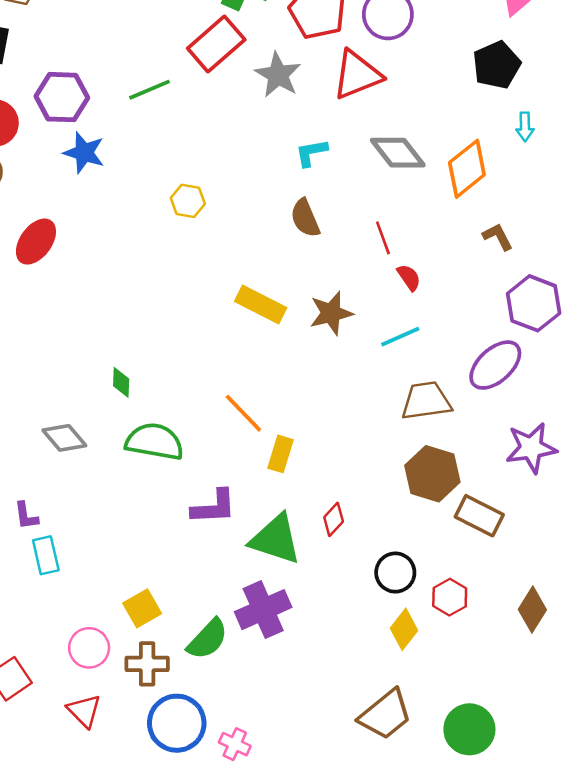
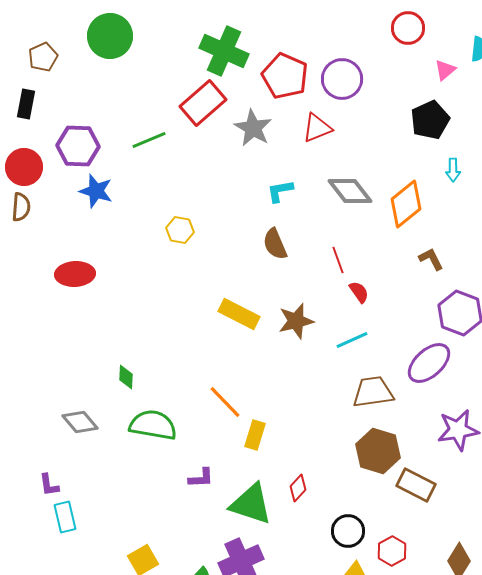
red triangle: (357, 75) -> (317, 128), size x0.7
red ellipse: (36, 242) -> (75, 274), moved, turned 51
purple L-shape: (214, 507) -> (201, 478), size x0.7

